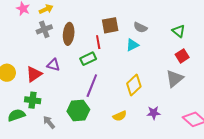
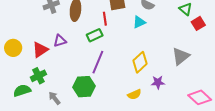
red square: (182, 56) -> (198, 23), moved
purple triangle: (53, 65) -> (60, 41), turned -32
green cross: (33, 100) -> (38, 76), turned -35
purple star: (154, 113) -> (158, 82), moved
yellow semicircle: (120, 116) -> (134, 94), moved

